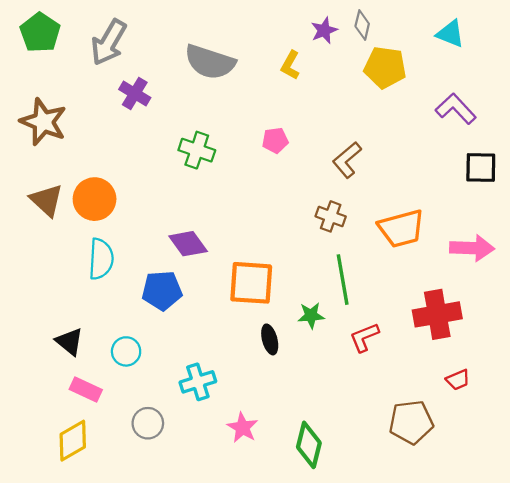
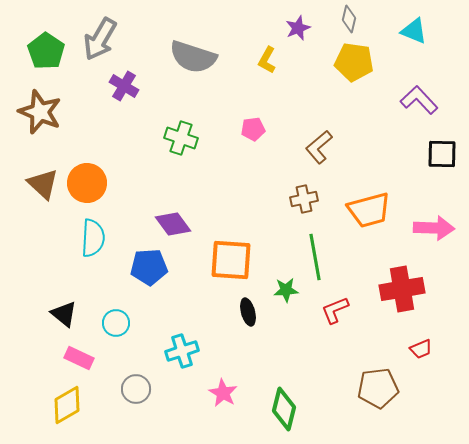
gray diamond: (362, 25) -> (349, 19), moved
green pentagon: (40, 33) -> (46, 51), moved
brown cross: (331, 216) -> (304, 199), turned -32

